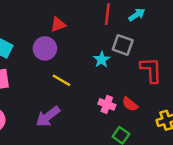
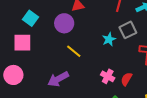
gray square: (123, 45) -> (128, 30), turned 36
red semicircle: (130, 104) -> (126, 79), turned 72

